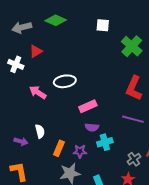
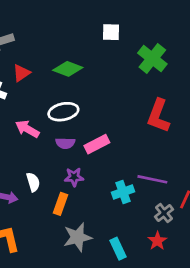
green diamond: (56, 20) -> (68, 69), moved
purple line: (133, 119) -> (152, 179), moved
purple semicircle: (92, 127) -> (65, 143), moved
purple star: (80, 151) -> (74, 177), moved

